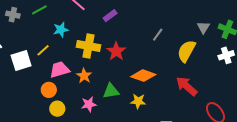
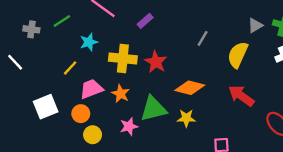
gray triangle: (203, 27) -> (255, 25), turned 32
white square: (21, 61) -> (46, 107), moved
green triangle: (111, 91) -> (153, 109), size x1.4

